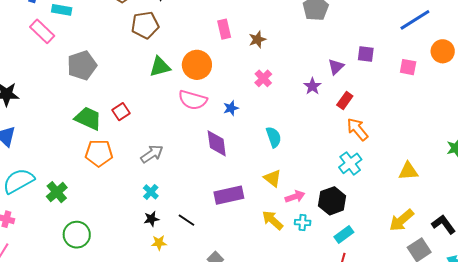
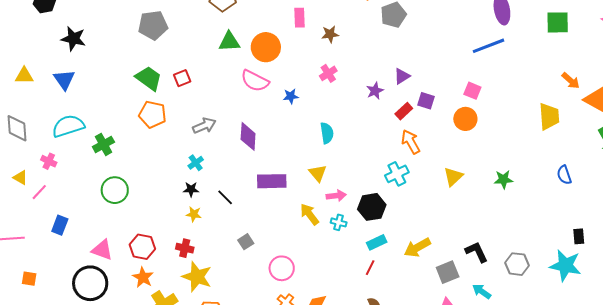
orange circle: (443, 51) -> (465, 119), moved
purple square: (366, 54) -> (426, 101), moved
purple diamond: (217, 143) -> (248, 136), moved
yellow triangle: (408, 171) -> (453, 177), moved, turned -50
yellow arrow: (401, 220) -> (417, 248), moved

